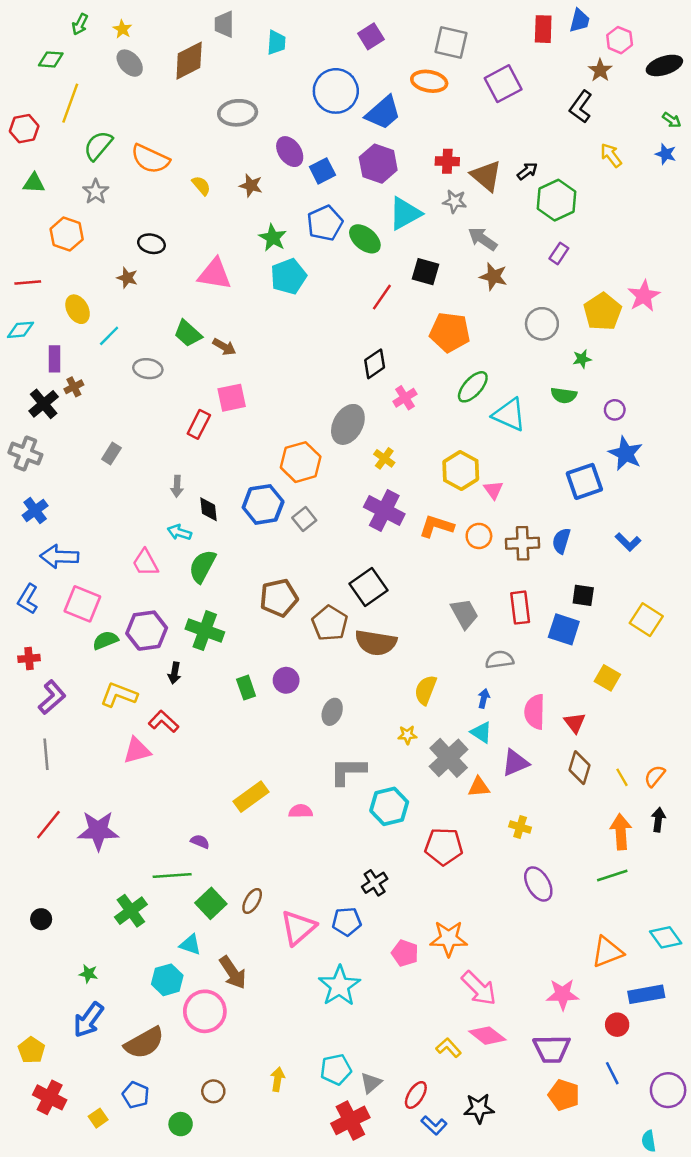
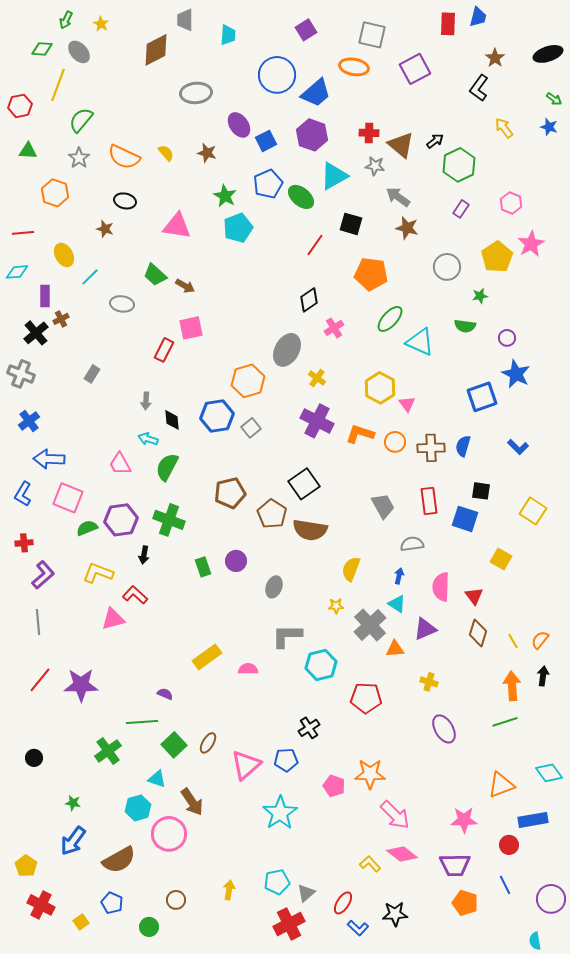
pink hexagon: (620, 40) -> (511, 203), moved
gray ellipse: (130, 63) -> (79, 52), moved
orange semicircle: (150, 159) -> (124, 157), moved

